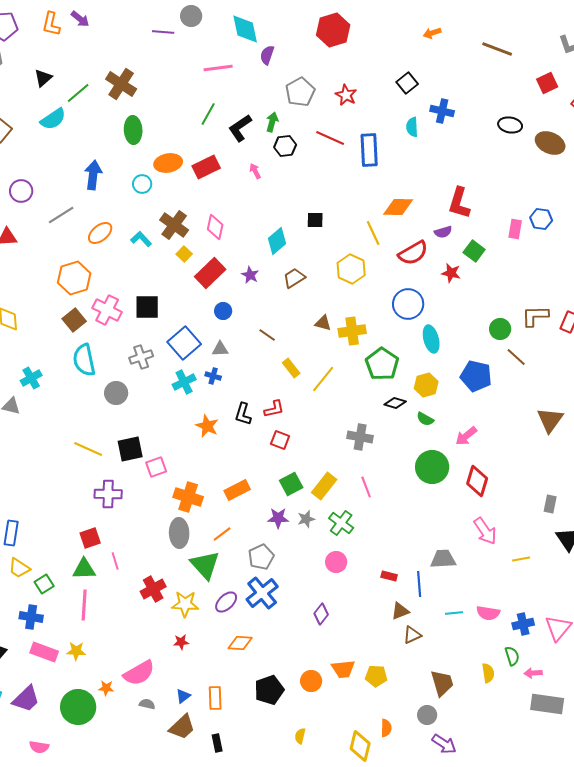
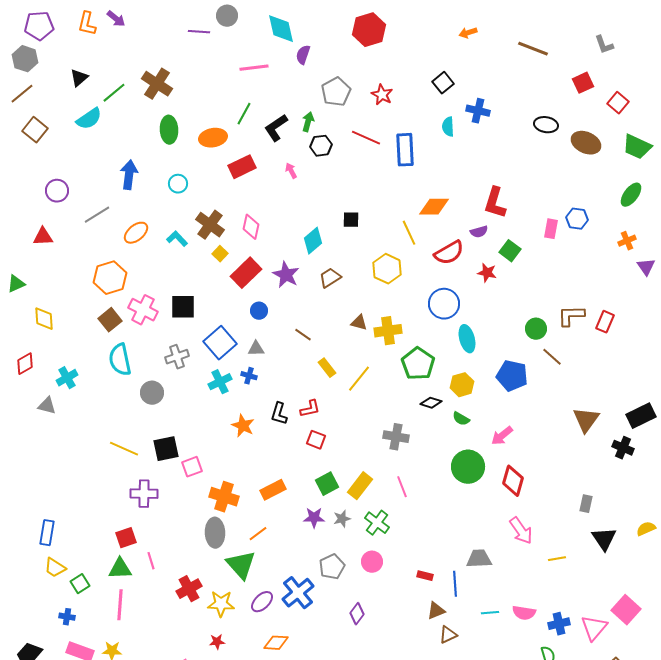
orange ellipse: (168, 163) -> (213, 138), moved
purple star: (250, 275) -> (286, 275), size x1.5
gray pentagon: (261, 557) -> (332, 567), moved
blue cross: (31, 617) -> (67, 617), size x0.7

